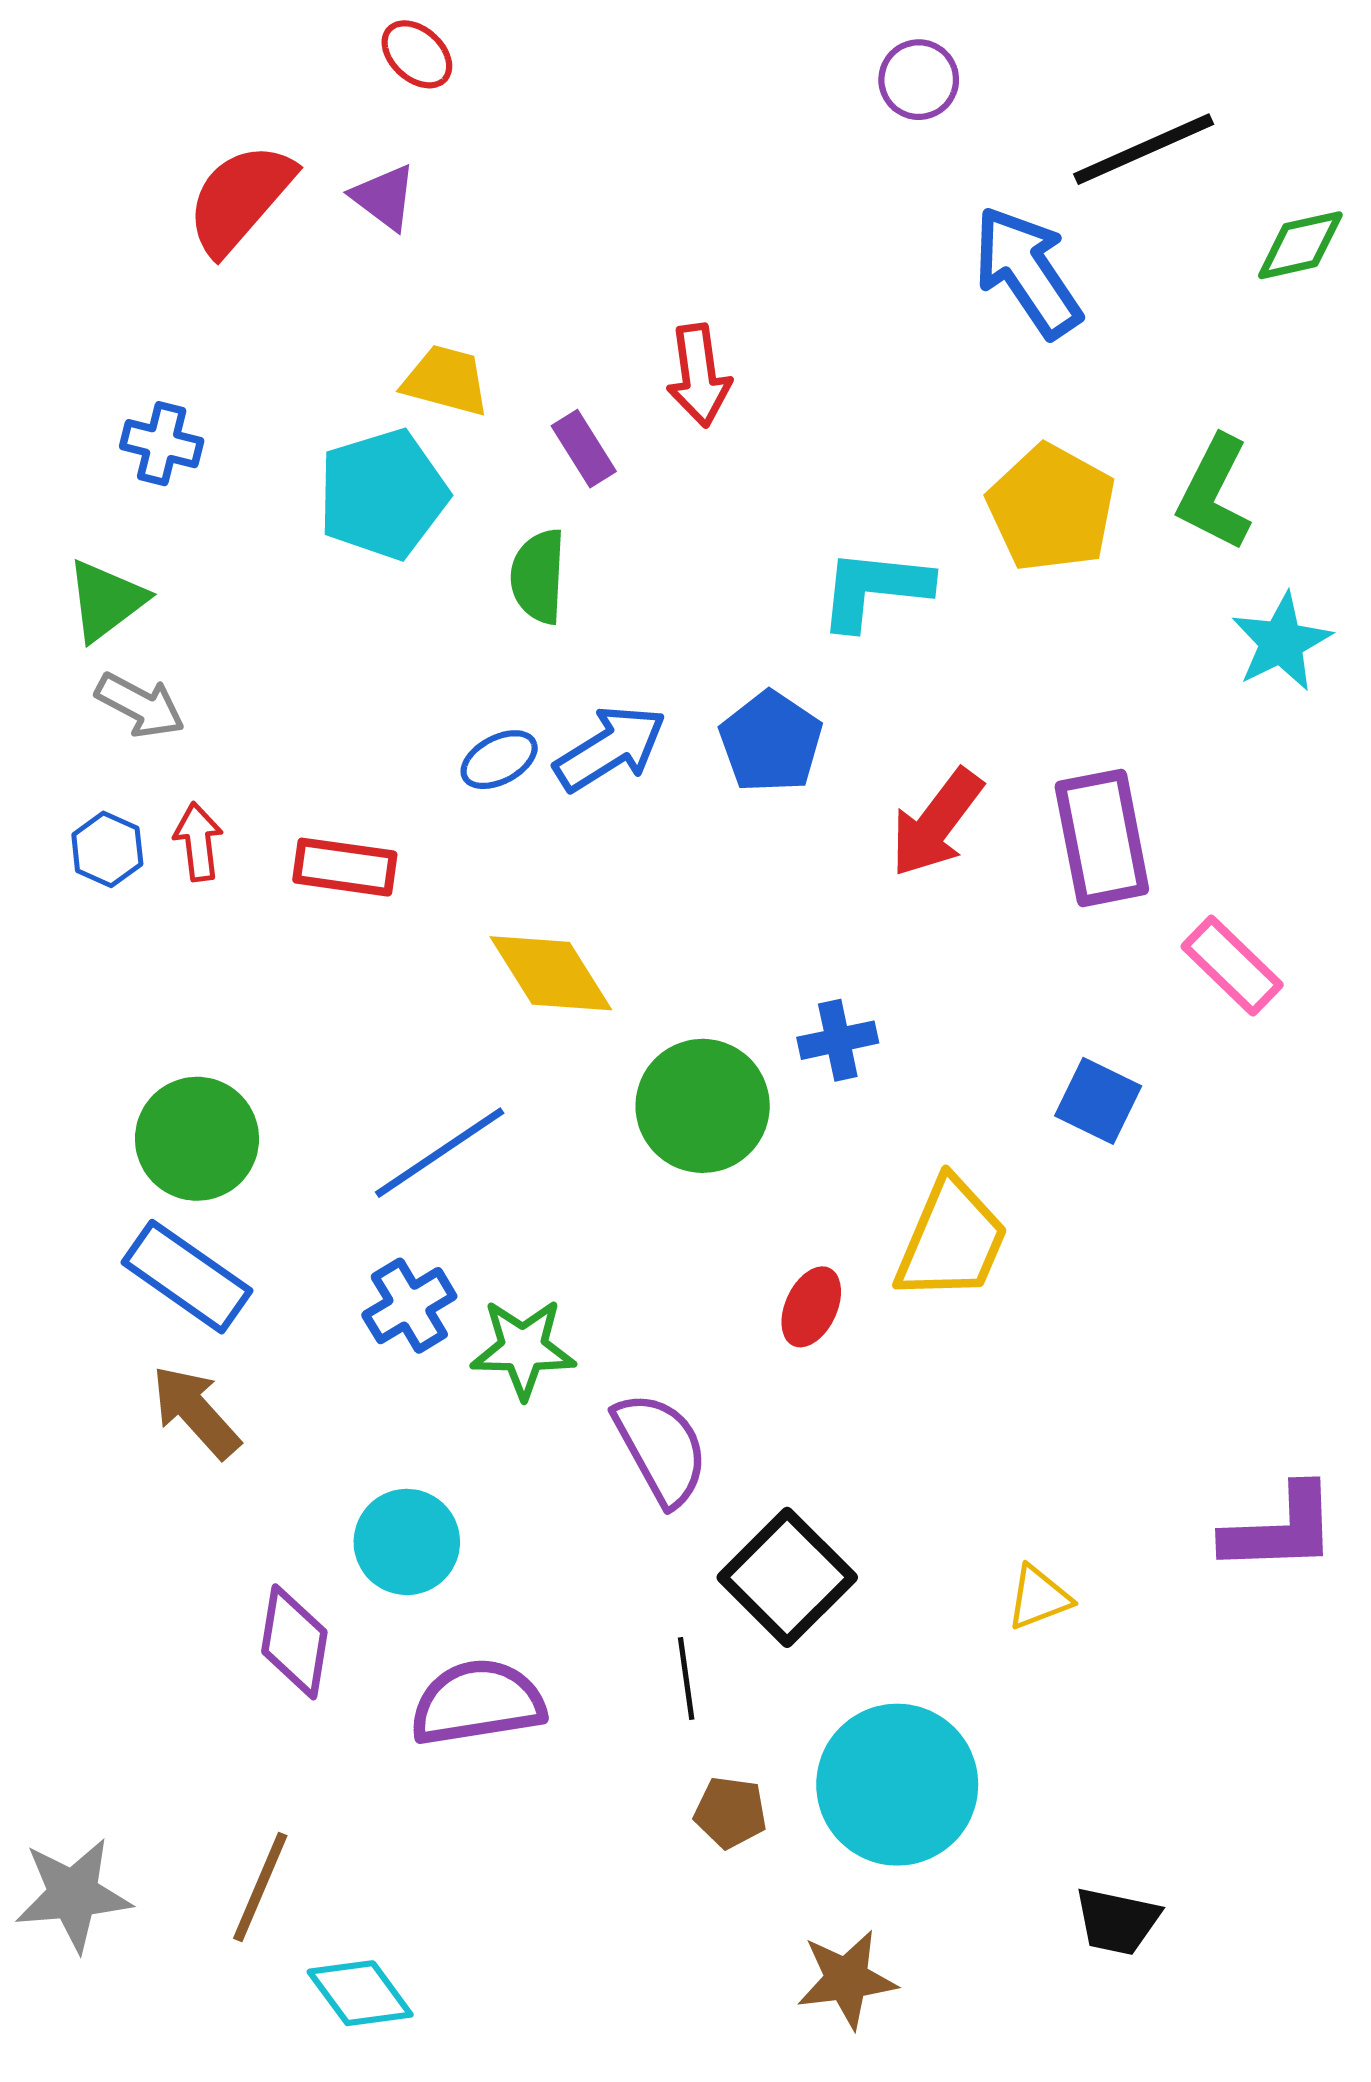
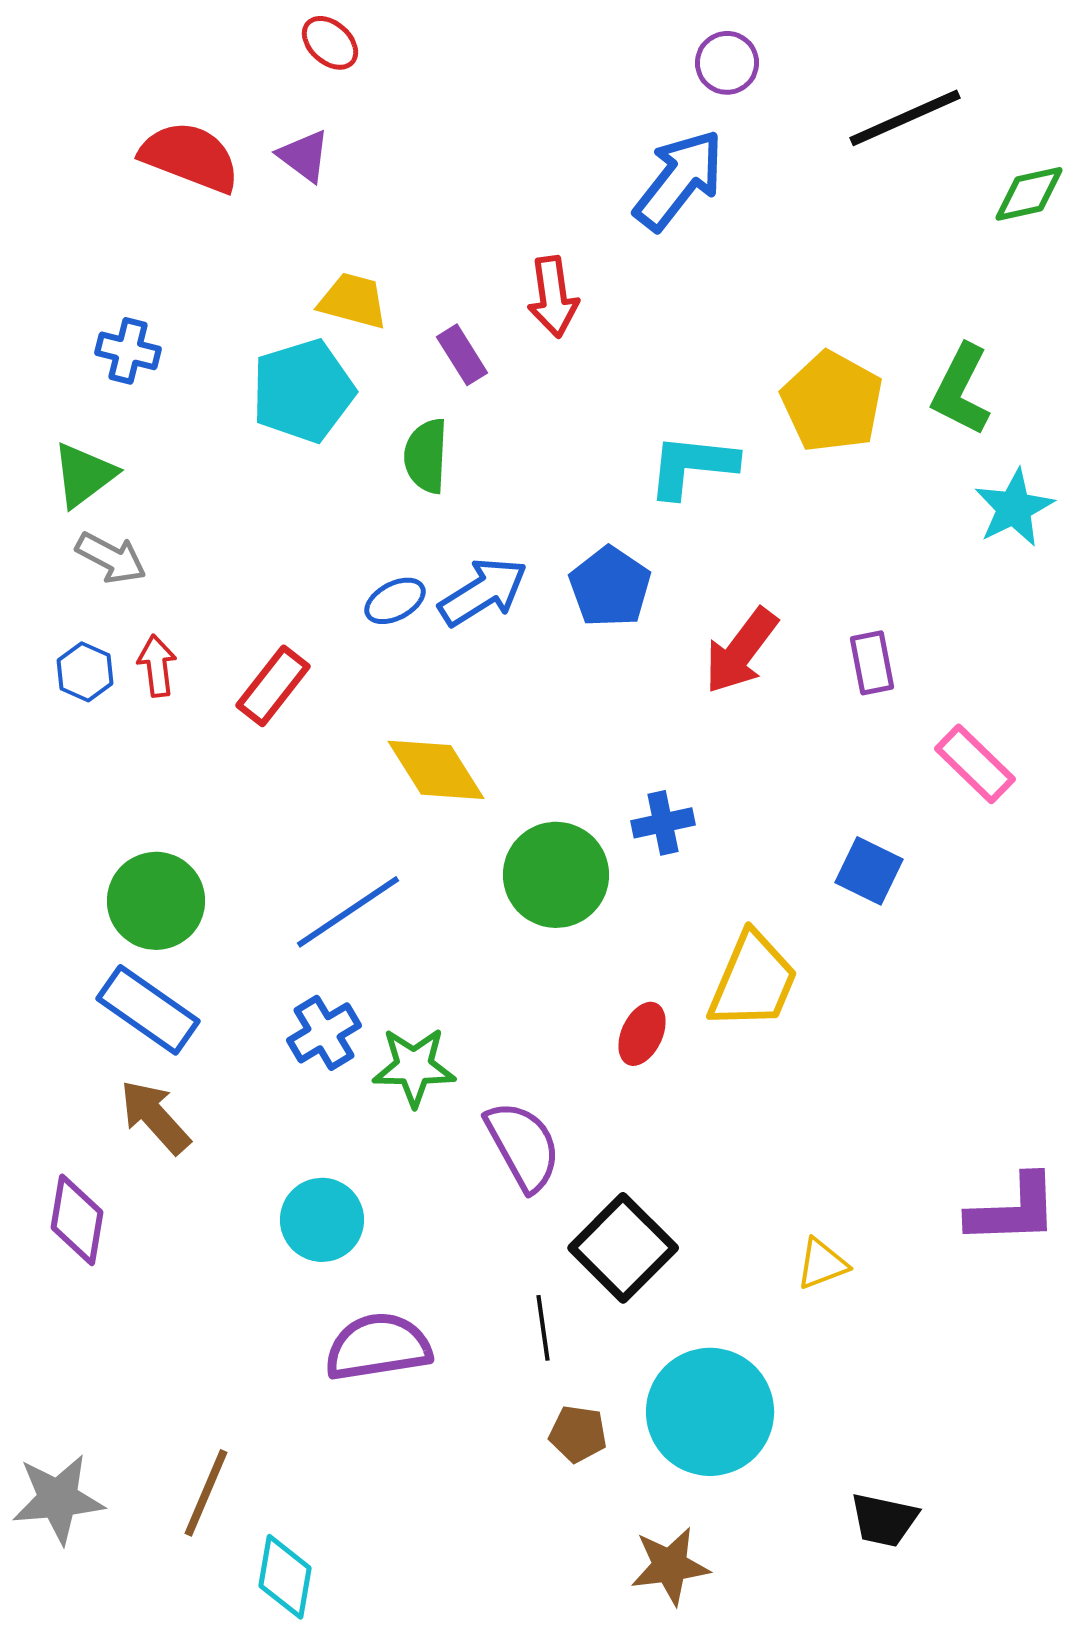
red semicircle: (240, 198) -> (190, 157), turned 70
blue arrow: (1027, 272) -> (679, 180), moved, turned 72
purple rectangle: (1102, 838) -> (872, 663), size x0.6
red rectangle: (345, 867) -> (273, 686), turned -60
purple diamond: (294, 1642) -> (77, 1220), moved
cyan diamond: (360, 1993) -> (285, 1577), turned 46

